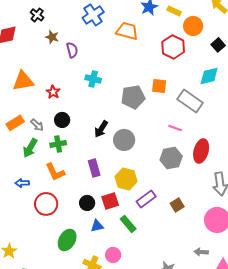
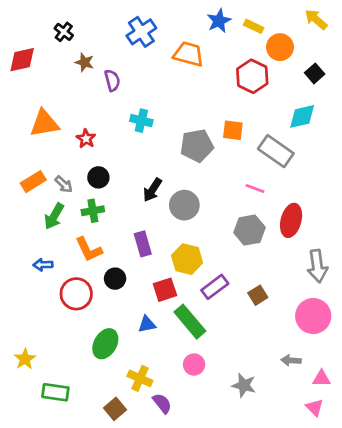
black circle: (87, 203) -> (115, 279), moved
green rectangle: (128, 224) -> (190, 322), size x1.4
pink circle: (113, 255) -> (194, 365), moved

